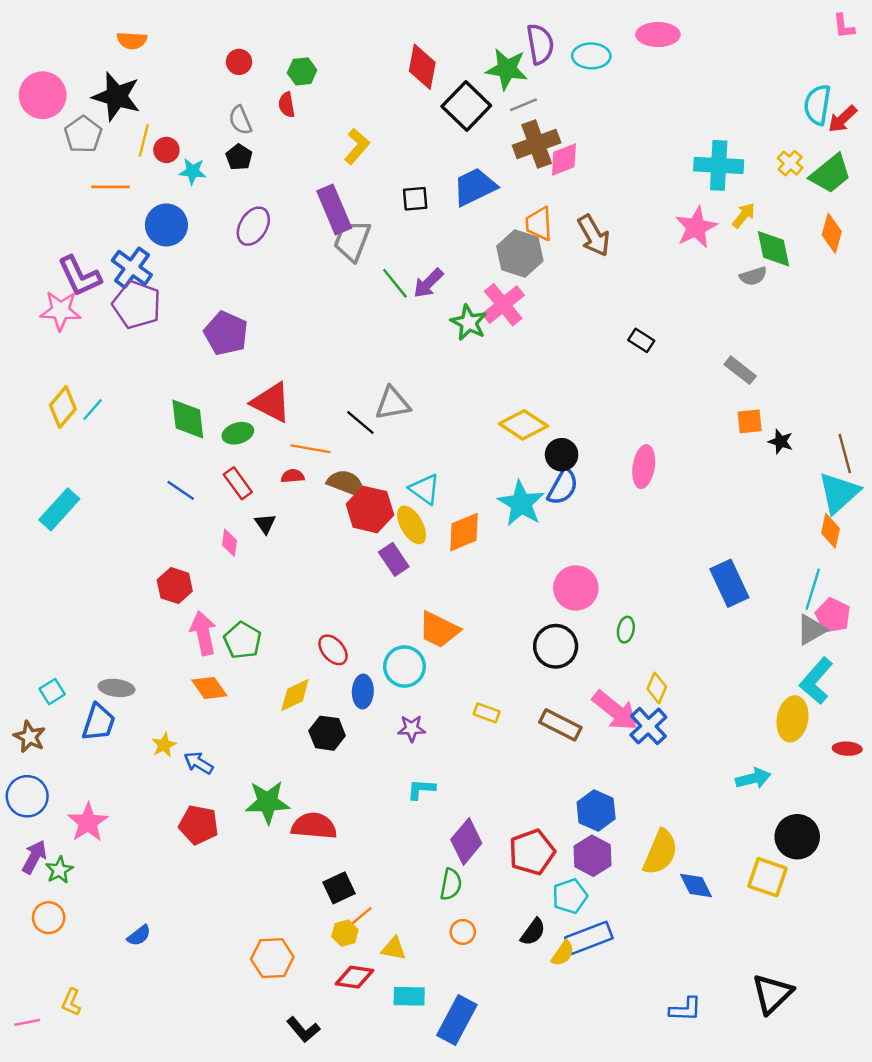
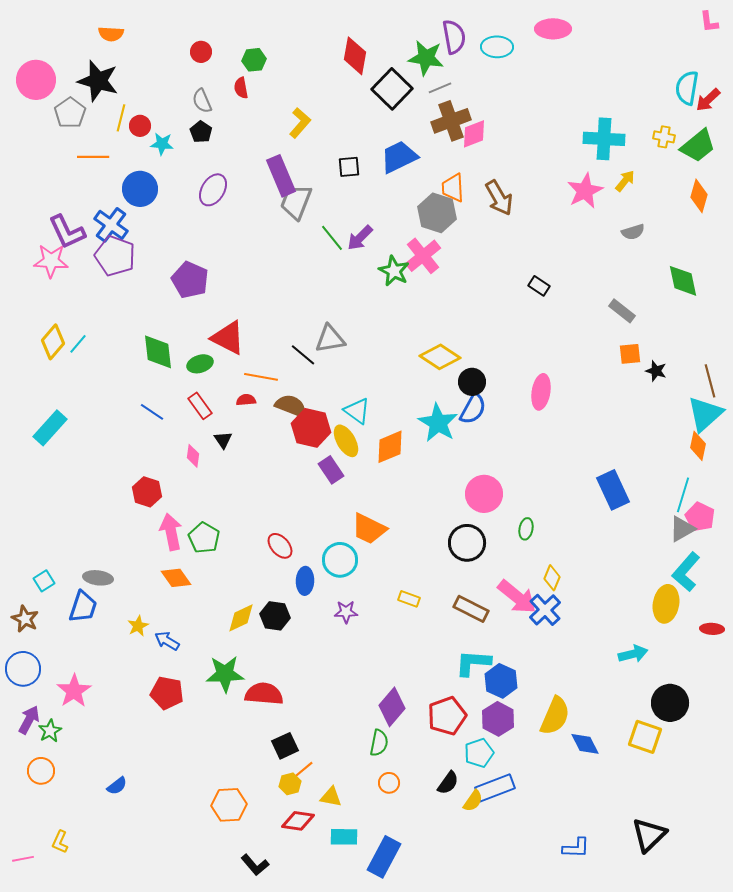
yellow cross: (790, 163) -> (664, 137), turned -30
green diamond: (773, 249) -> (683, 281), moved
yellow diamond: (295, 695) -> (241, 618), moved
cyan L-shape: (421, 789) -> (473, 663), moved, size x1.5

